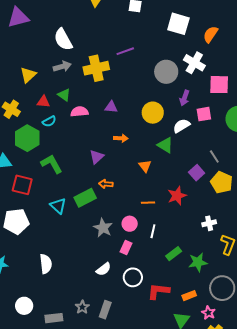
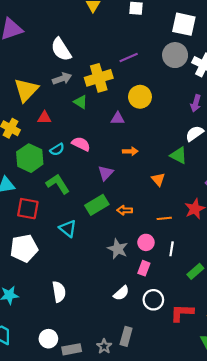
gray circle: (166, 72) -> (175, 55), moved
yellow triangle: (28, 75) -> (26, 90), size x1.4
green triangle: (64, 95) -> (81, 102), moved
pink semicircle: (79, 112) -> (81, 144), moved, turned 36
yellow circle: (153, 113) -> (140, 97), moved
cyan semicircle: (49, 121) -> (57, 149), moved
orange arrow: (106, 184) -> (125, 210), moved
green rectangle: (85, 198) -> (97, 205), moved
white circle: (24, 306) -> (48, 339), moved
gray star: (82, 307) -> (104, 346), moved

